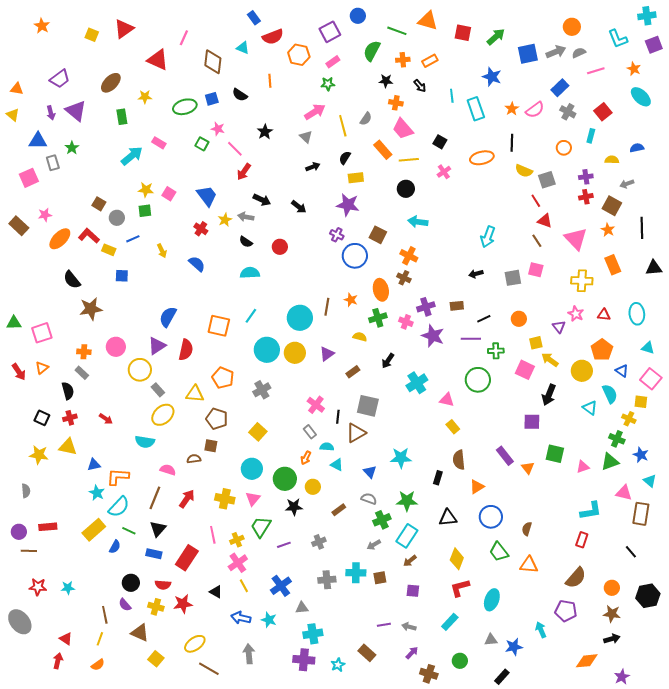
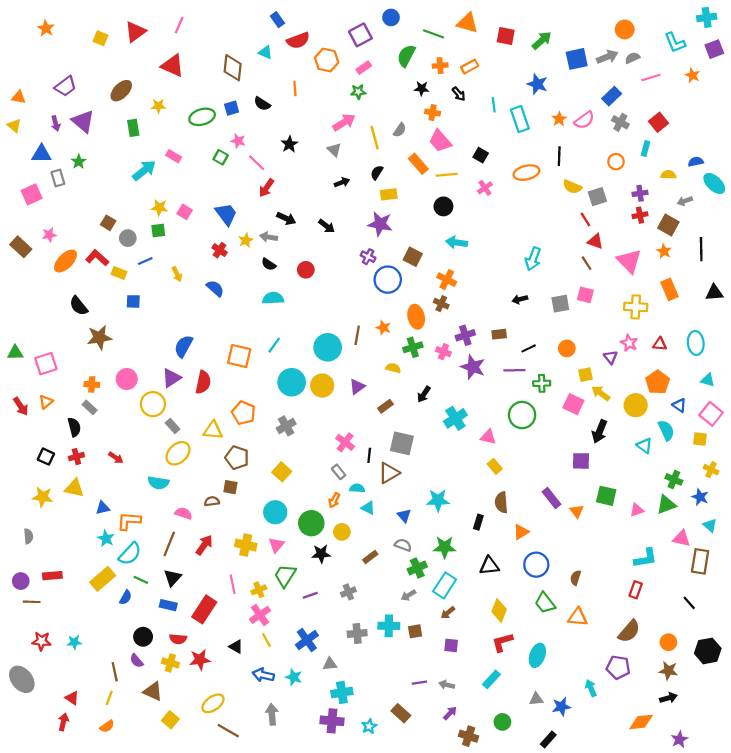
pink line: (184, 38) -> (179, 25), moved
cyan ellipse: (641, 97) -> (714, 183), moved
yellow cross: (629, 419) -> (711, 470), moved

